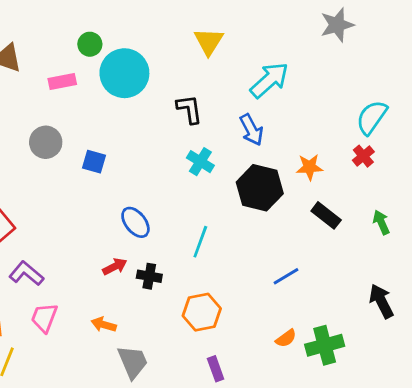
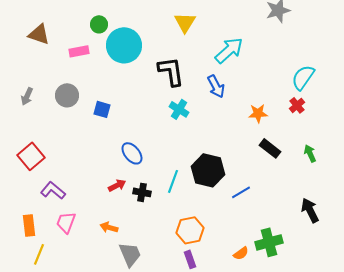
black L-shape: (189, 109) -> (171, 71), size x1.4
black hexagon: (260, 188) -> (208, 170), moved
cyan line: (200, 242) -> (173, 181), moved
orange hexagon: (202, 312) -> (190, 230), moved
orange semicircle: (286, 338) -> (241, 253), moved

